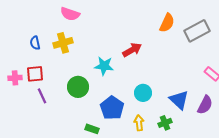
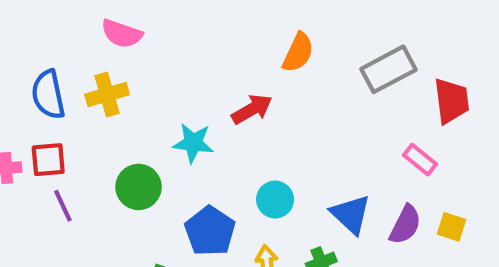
orange semicircle: (167, 23) -> (298, 53), moved
blue semicircle: (35, 43) -> (48, 95), size x1.6

